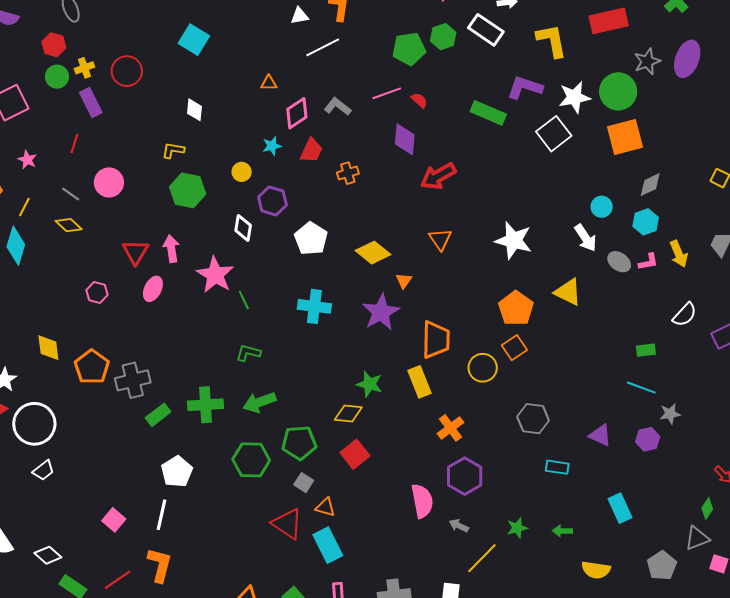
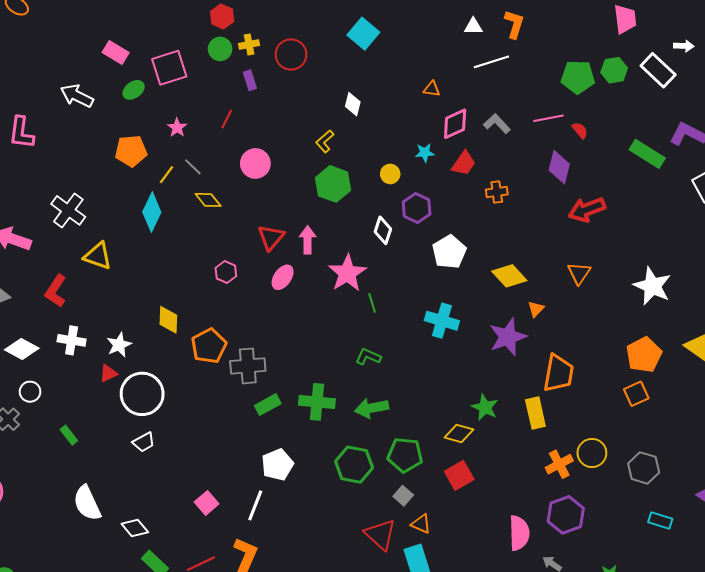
purple rectangle: (91, 102) -> (250, 80), size x0.7
yellow L-shape: (173, 150) -> (325, 141), turned -60
gray line: (71, 194) -> (193, 167), moved
yellow circle: (483, 368) -> (592, 453), moved

